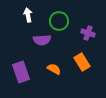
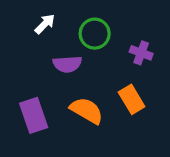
white arrow: (28, 15) -> (45, 24), turned 56
orange semicircle: (54, 69) -> (87, 111), size x1.5

